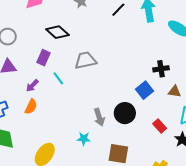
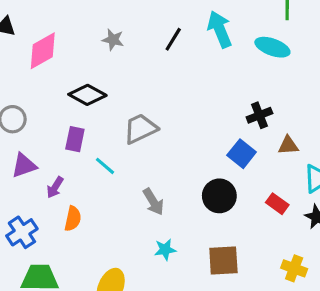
purple arrow: (32, 86) -> (55, 187), moved
gray arrow: (99, 117) -> (153, 202), moved

